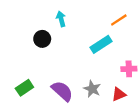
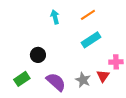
orange line: (119, 20) -> (88, 15), moved
black circle: (42, 39) -> (38, 55), moved
red triangle: (119, 94) -> (103, 76), moved, turned -32

